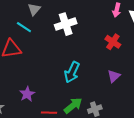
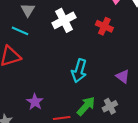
red cross: (113, 42) -> (104, 26), moved
purple triangle: (114, 76) -> (123, 76), moved, turned -32

